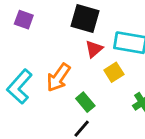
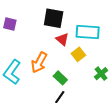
red triangle: (94, 49) -> (62, 39), turned -32

